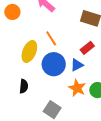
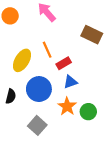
red rectangle: (87, 48) -> (64, 63), moved
blue circle: (54, 64) -> (39, 89), moved

